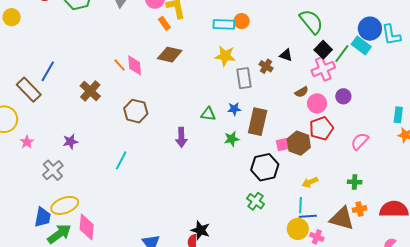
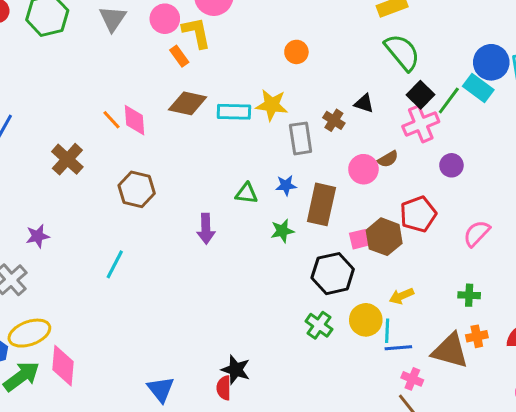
cyan rectangle: (224, 24) -> (234, 112), moved
pink circle: (317, 103) -> (363, 169), moved
yellow circle: (298, 229) -> (366, 320), moved

